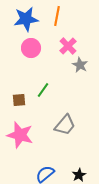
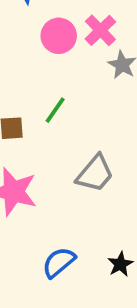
pink circle: (31, 48) -> (59, 36), moved

